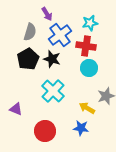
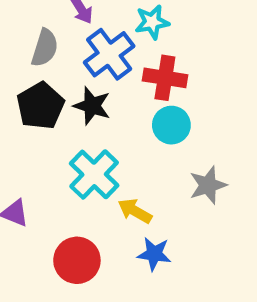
cyan star: (90, 23) -> (152, 22), moved
yellow arrow: (87, 108) -> (135, 211), moved

